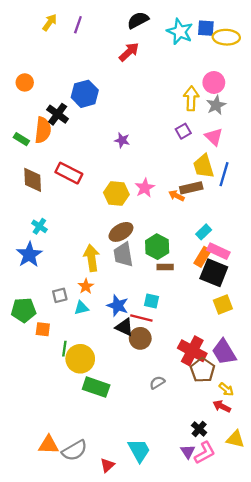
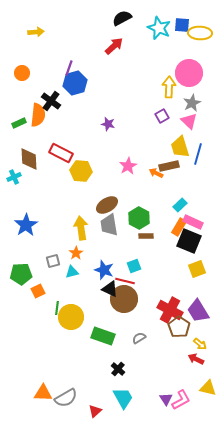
yellow arrow: (50, 22) -> (36, 32), moved, turned 49
purple line: (78, 25) -> (69, 68), moved
pink circle: (214, 82) -> (189, 73), size x1.4
gray star: (216, 105) -> (192, 103), moved
green rectangle: (21, 139) -> (19, 123), turned -56
yellow hexagon: (116, 193) -> (81, 171), moved
cyan cross: (39, 226) -> (14, 177), moved, turned 32
cyan square: (152, 301) -> (134, 266), turned -32
orange square: (43, 329) -> (38, 291), turned -32
brown circle: (140, 338) -> (124, 299), size x1.4
green rectangle: (96, 387) -> (103, 336), moved
black cross: (199, 429) -> (118, 369), moved

